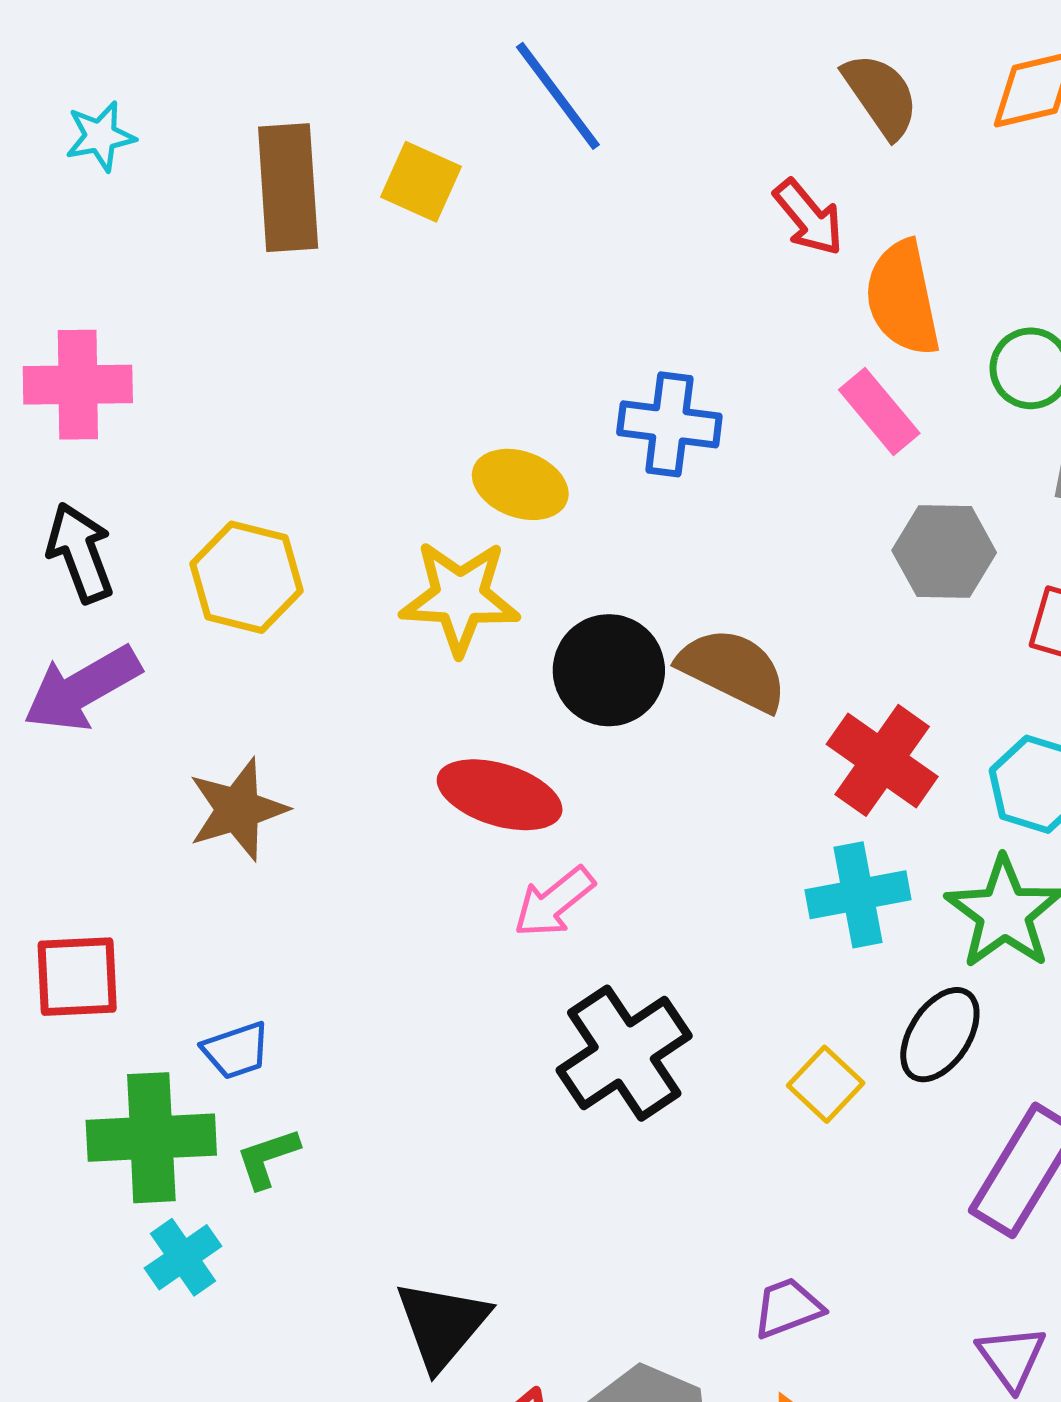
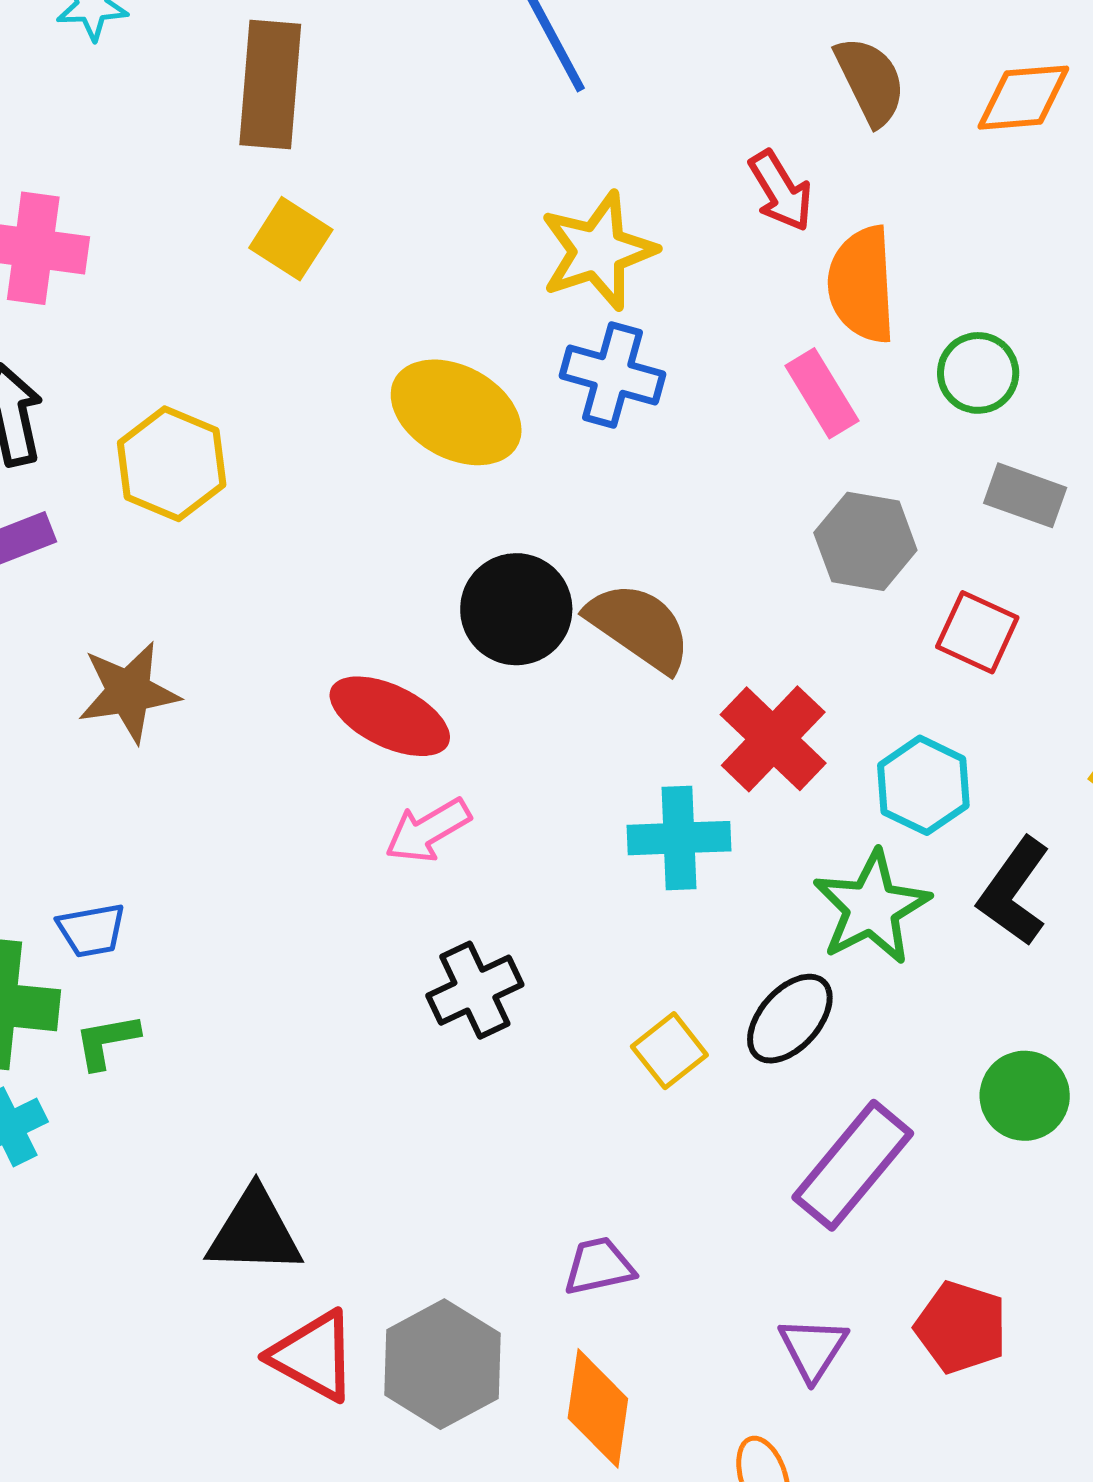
yellow square: (421, 182) -> (291, 239), moved
yellow ellipse: (520, 484) -> (456, 412), size x1.4
yellow star: (460, 597) -> (598, 251), moved, turned -30
cyan cross: (858, 895) -> (679, 838), moved
black cross: (624, 1053) -> (475, 990), size x0.7
black triangle: (442, 1325) -> (254, 1232), turned 43

